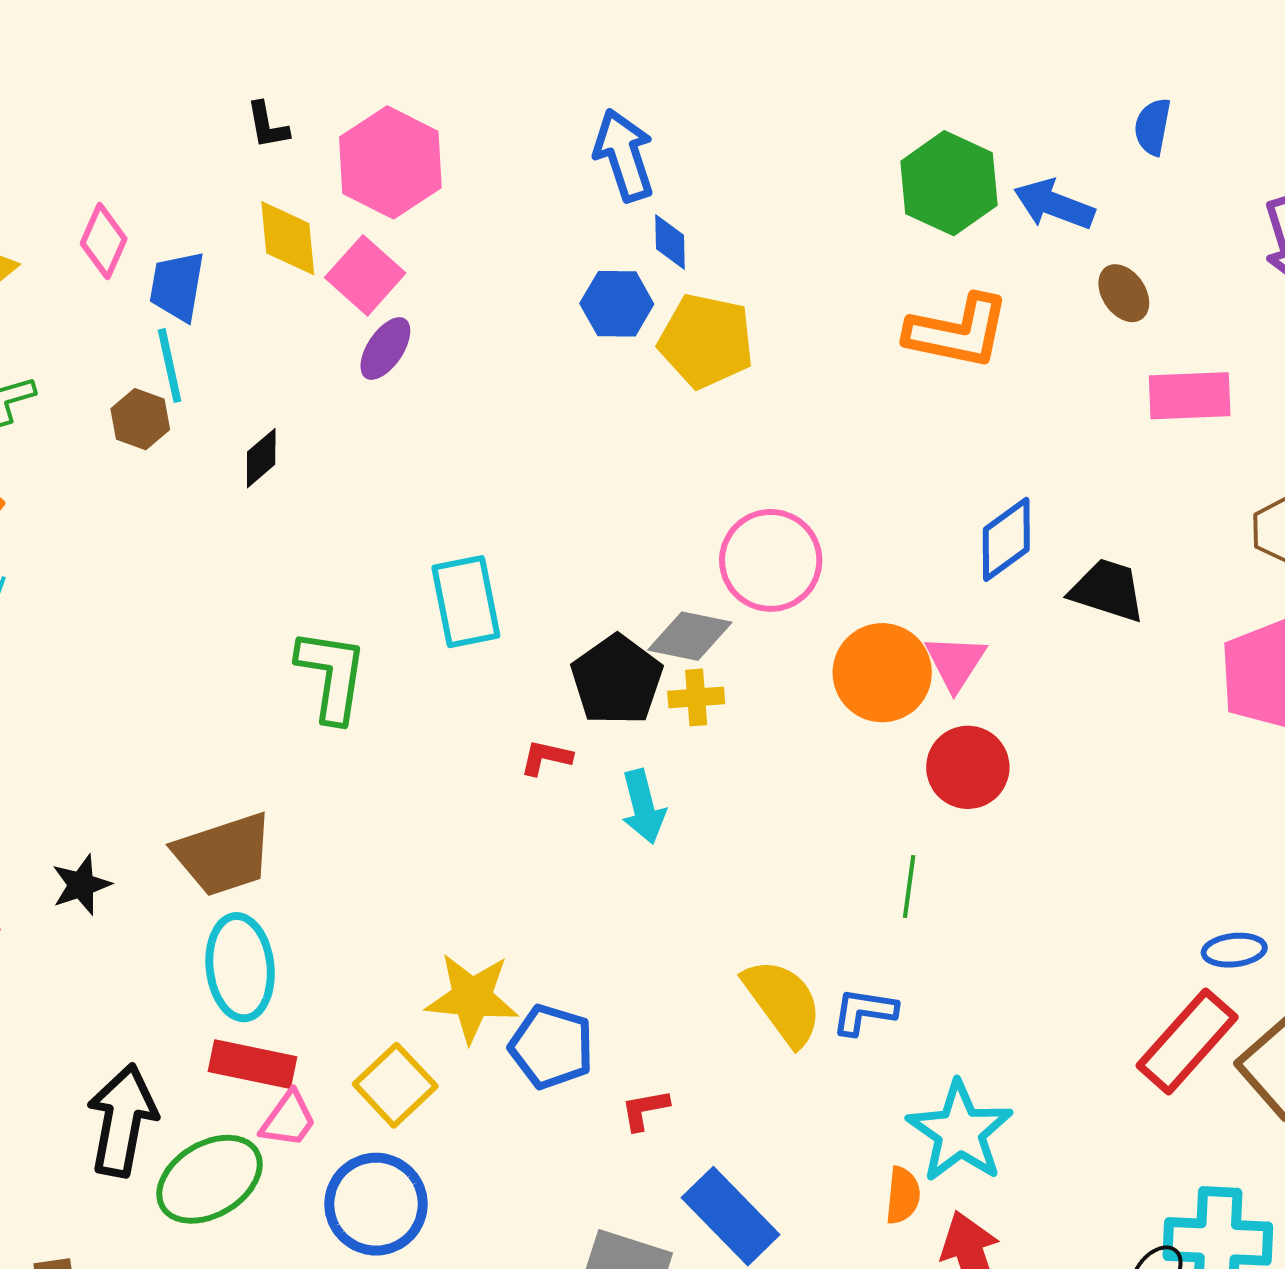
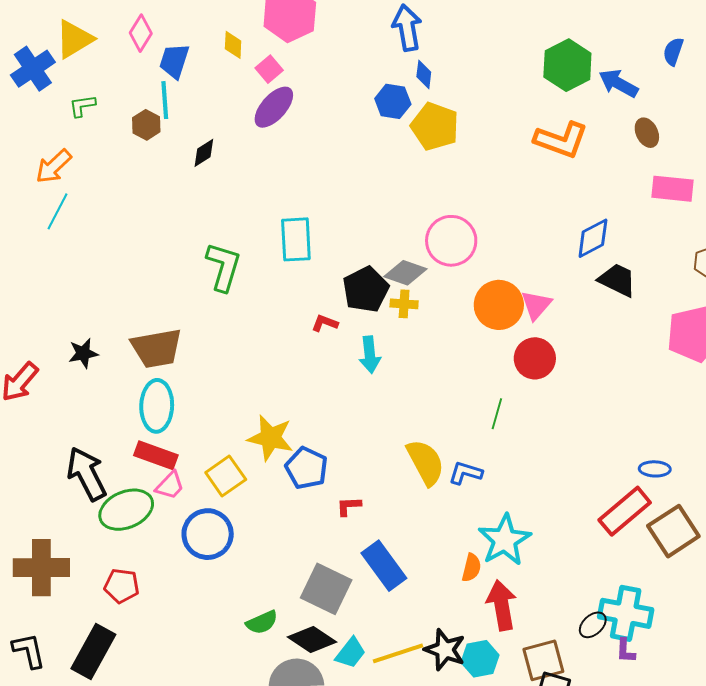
yellow diamond: (288, 238) -> (233, 45), size x0.7
pink square: (365, 275) -> (269, 69), size x0.7
purple ellipse: (385, 349) -> (274, 107), size x1.4
blue diamond: (1006, 539) -> (593, 238), moved
black arrow: (122, 1120) -> (87, 474), turned -46

